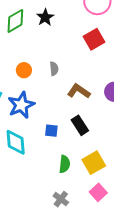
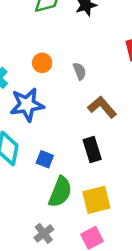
gray semicircle: (54, 69) -> (80, 71), turned -32
blue square: (51, 131) -> (45, 159), moved
green semicircle: (65, 164) -> (60, 192), size x1.4

